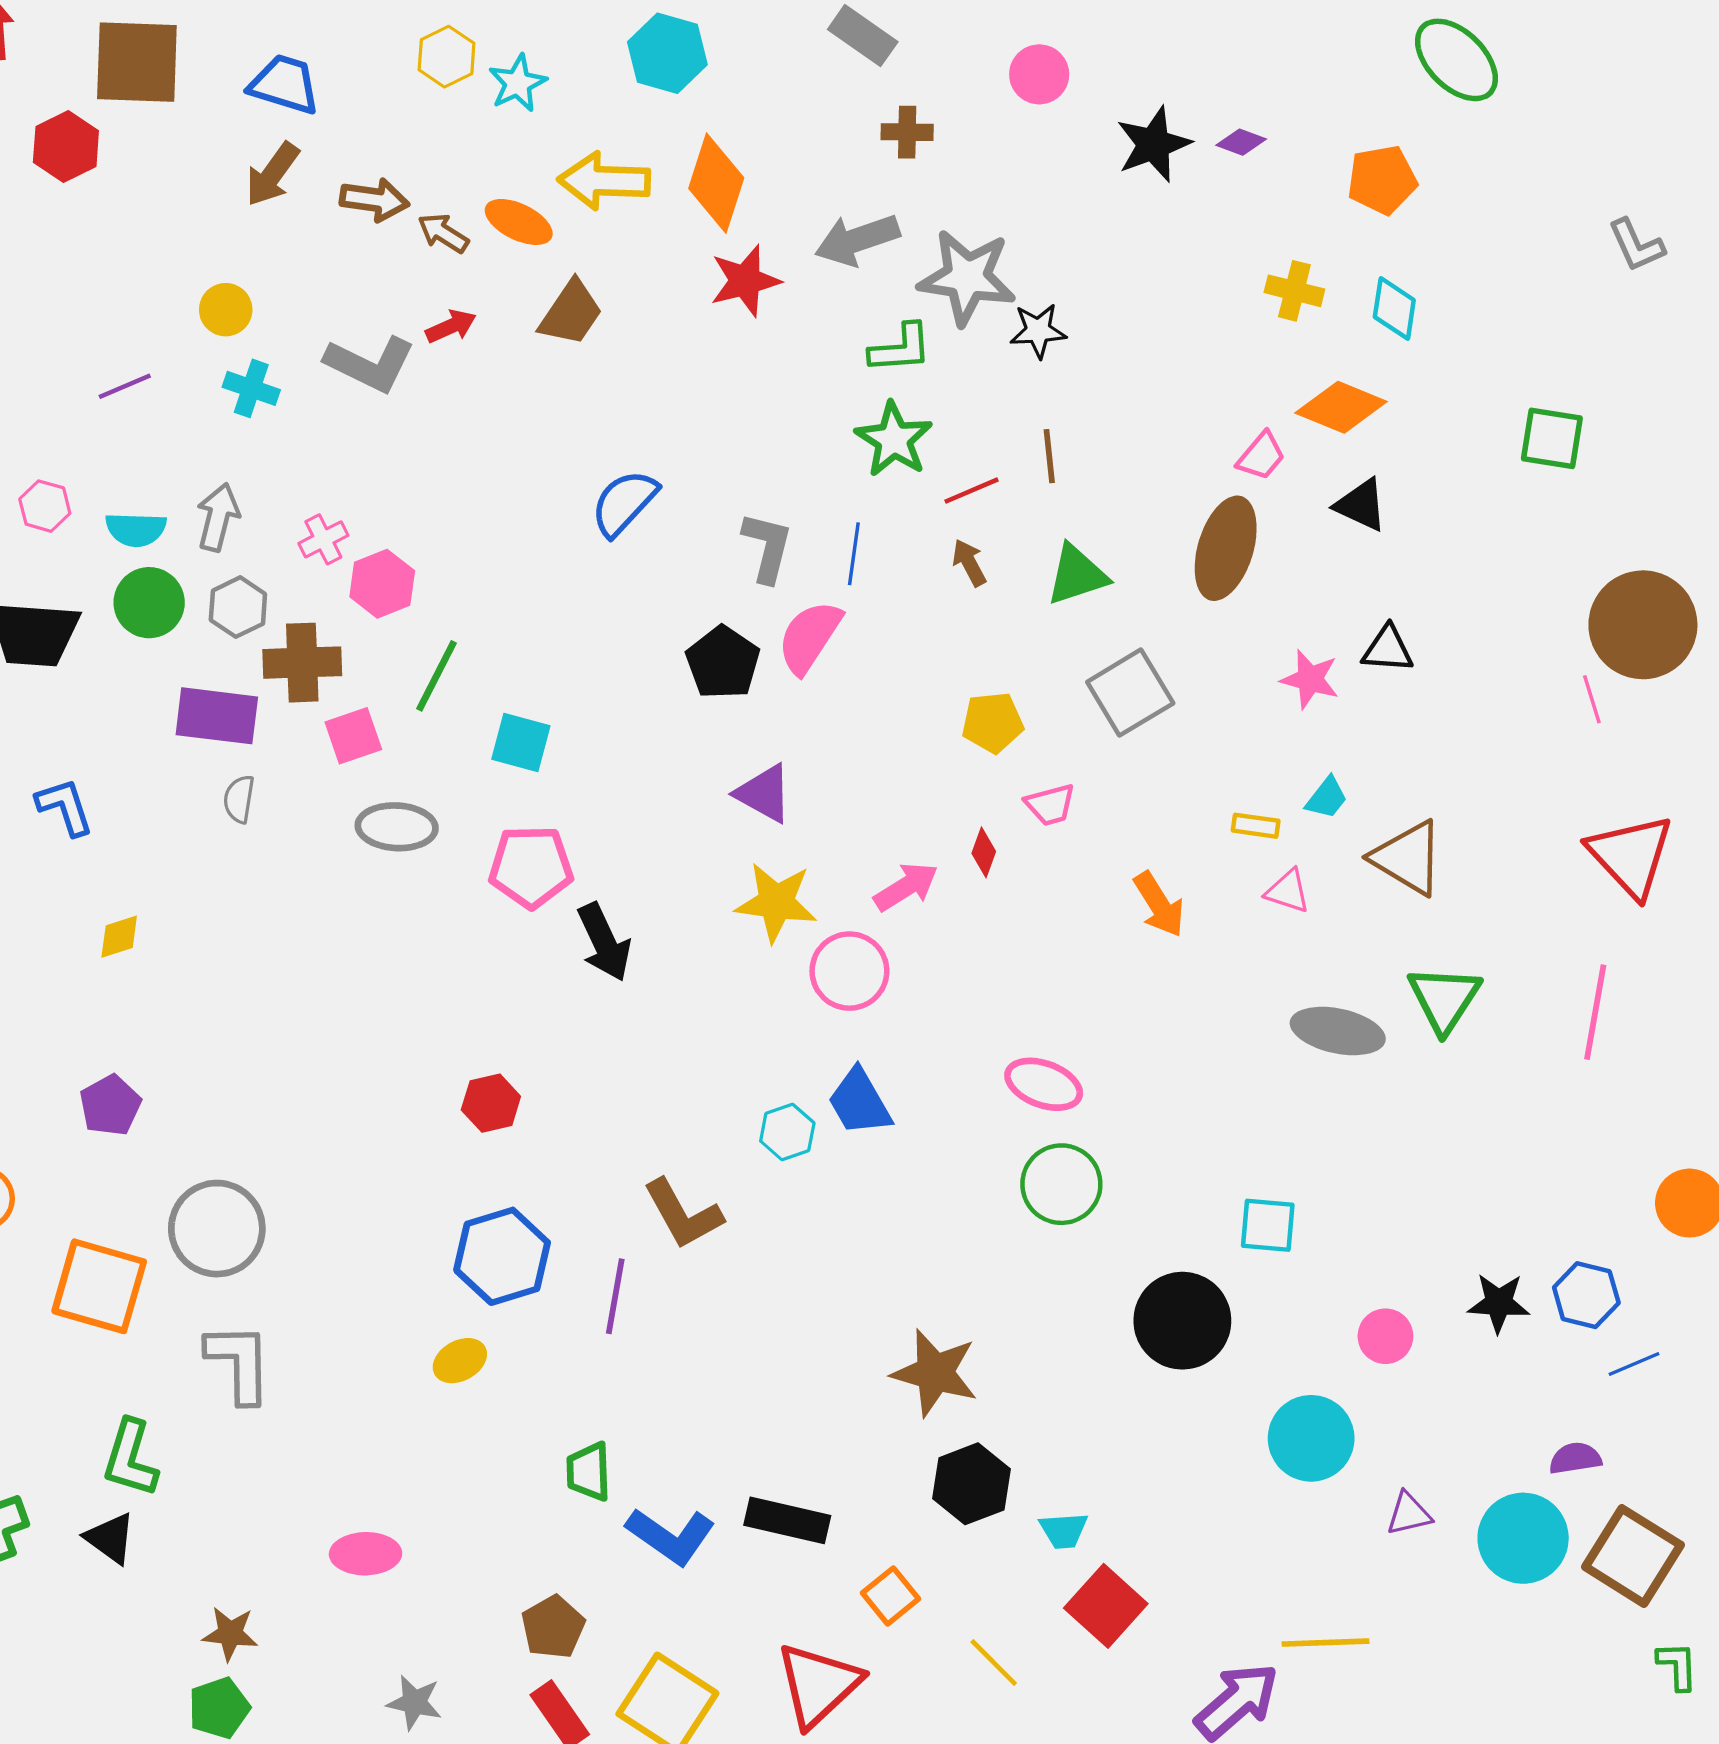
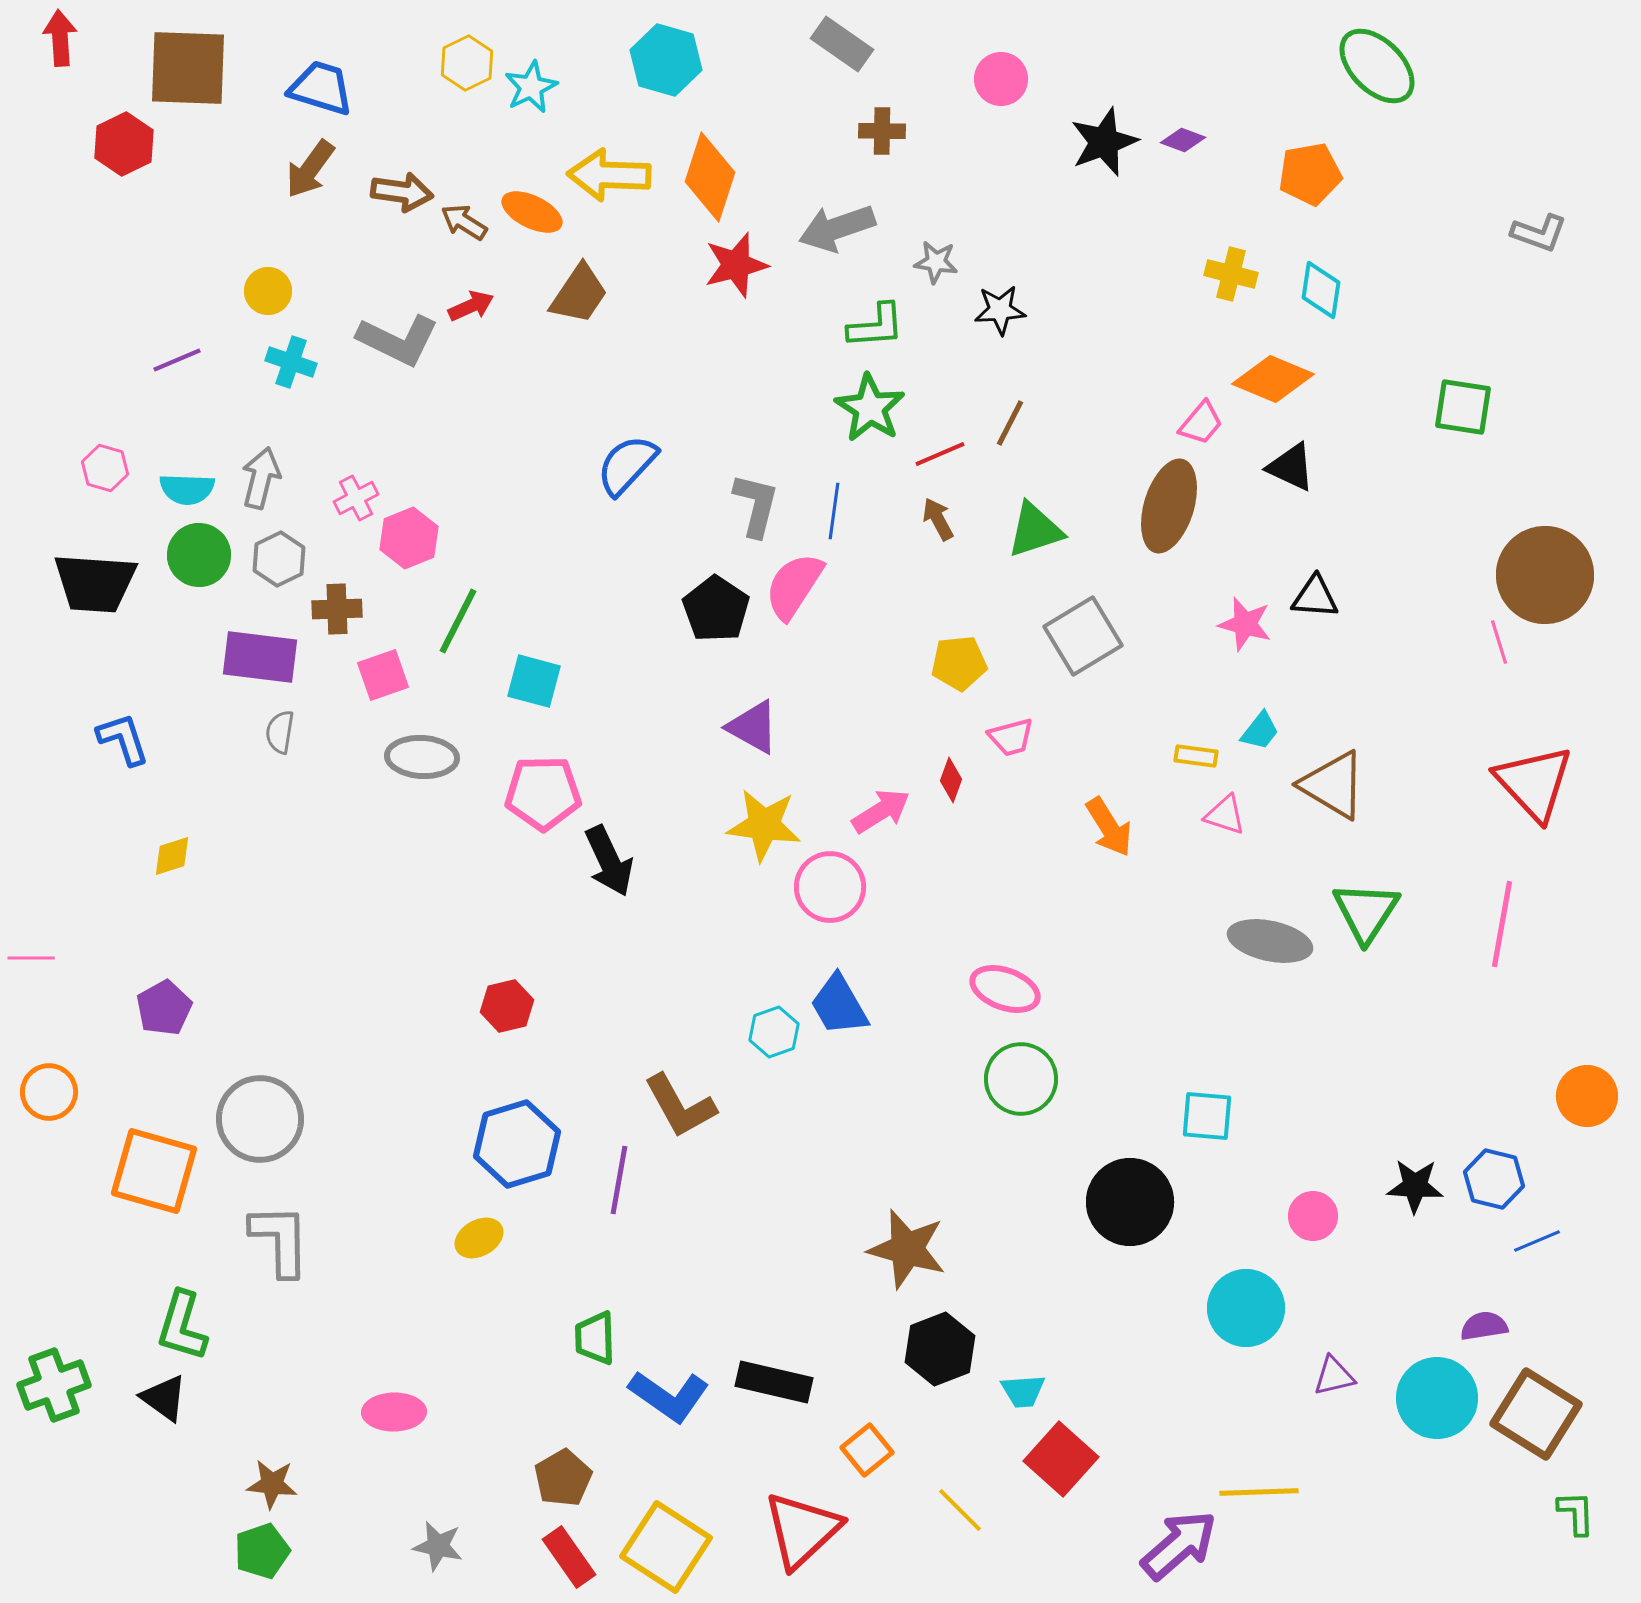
gray L-shape: (1636, 245) -> (1539, 233), turned -46
gray star: (967, 277) -> (936, 262), size x0.5
brown line: (1049, 456) -> (1010, 423), turned 33
brown cross: (302, 663) -> (337, 609), size x0.7

